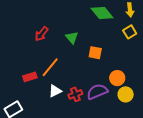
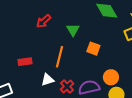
orange line: (50, 67) -> (60, 57), moved, turned -35
red cross: (75, 94) -> (67, 86), turned -32

